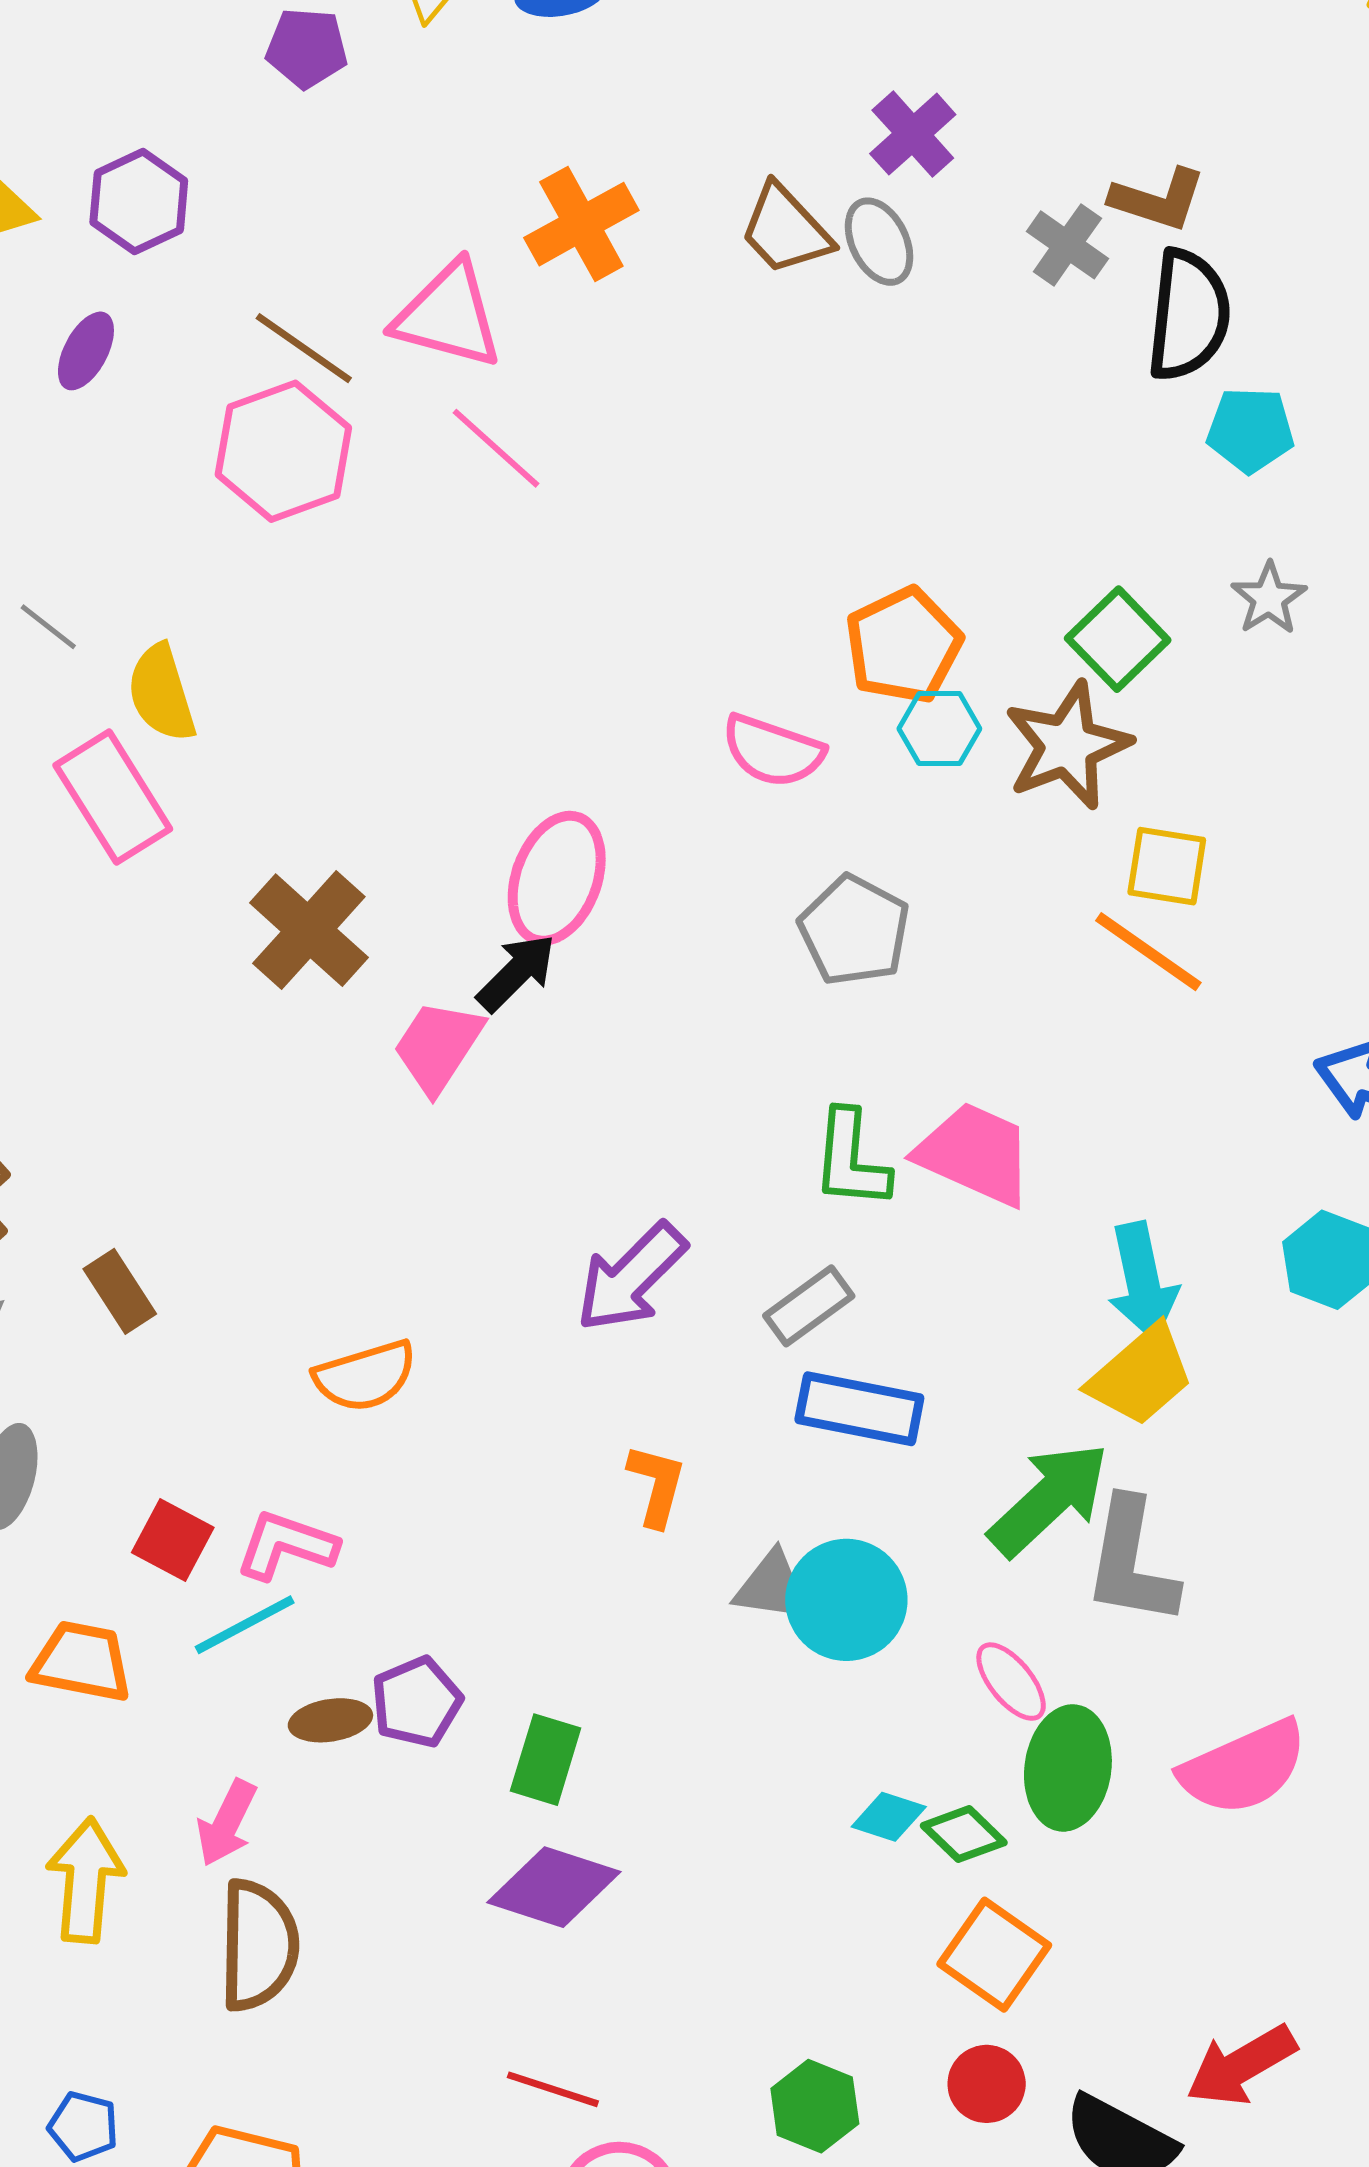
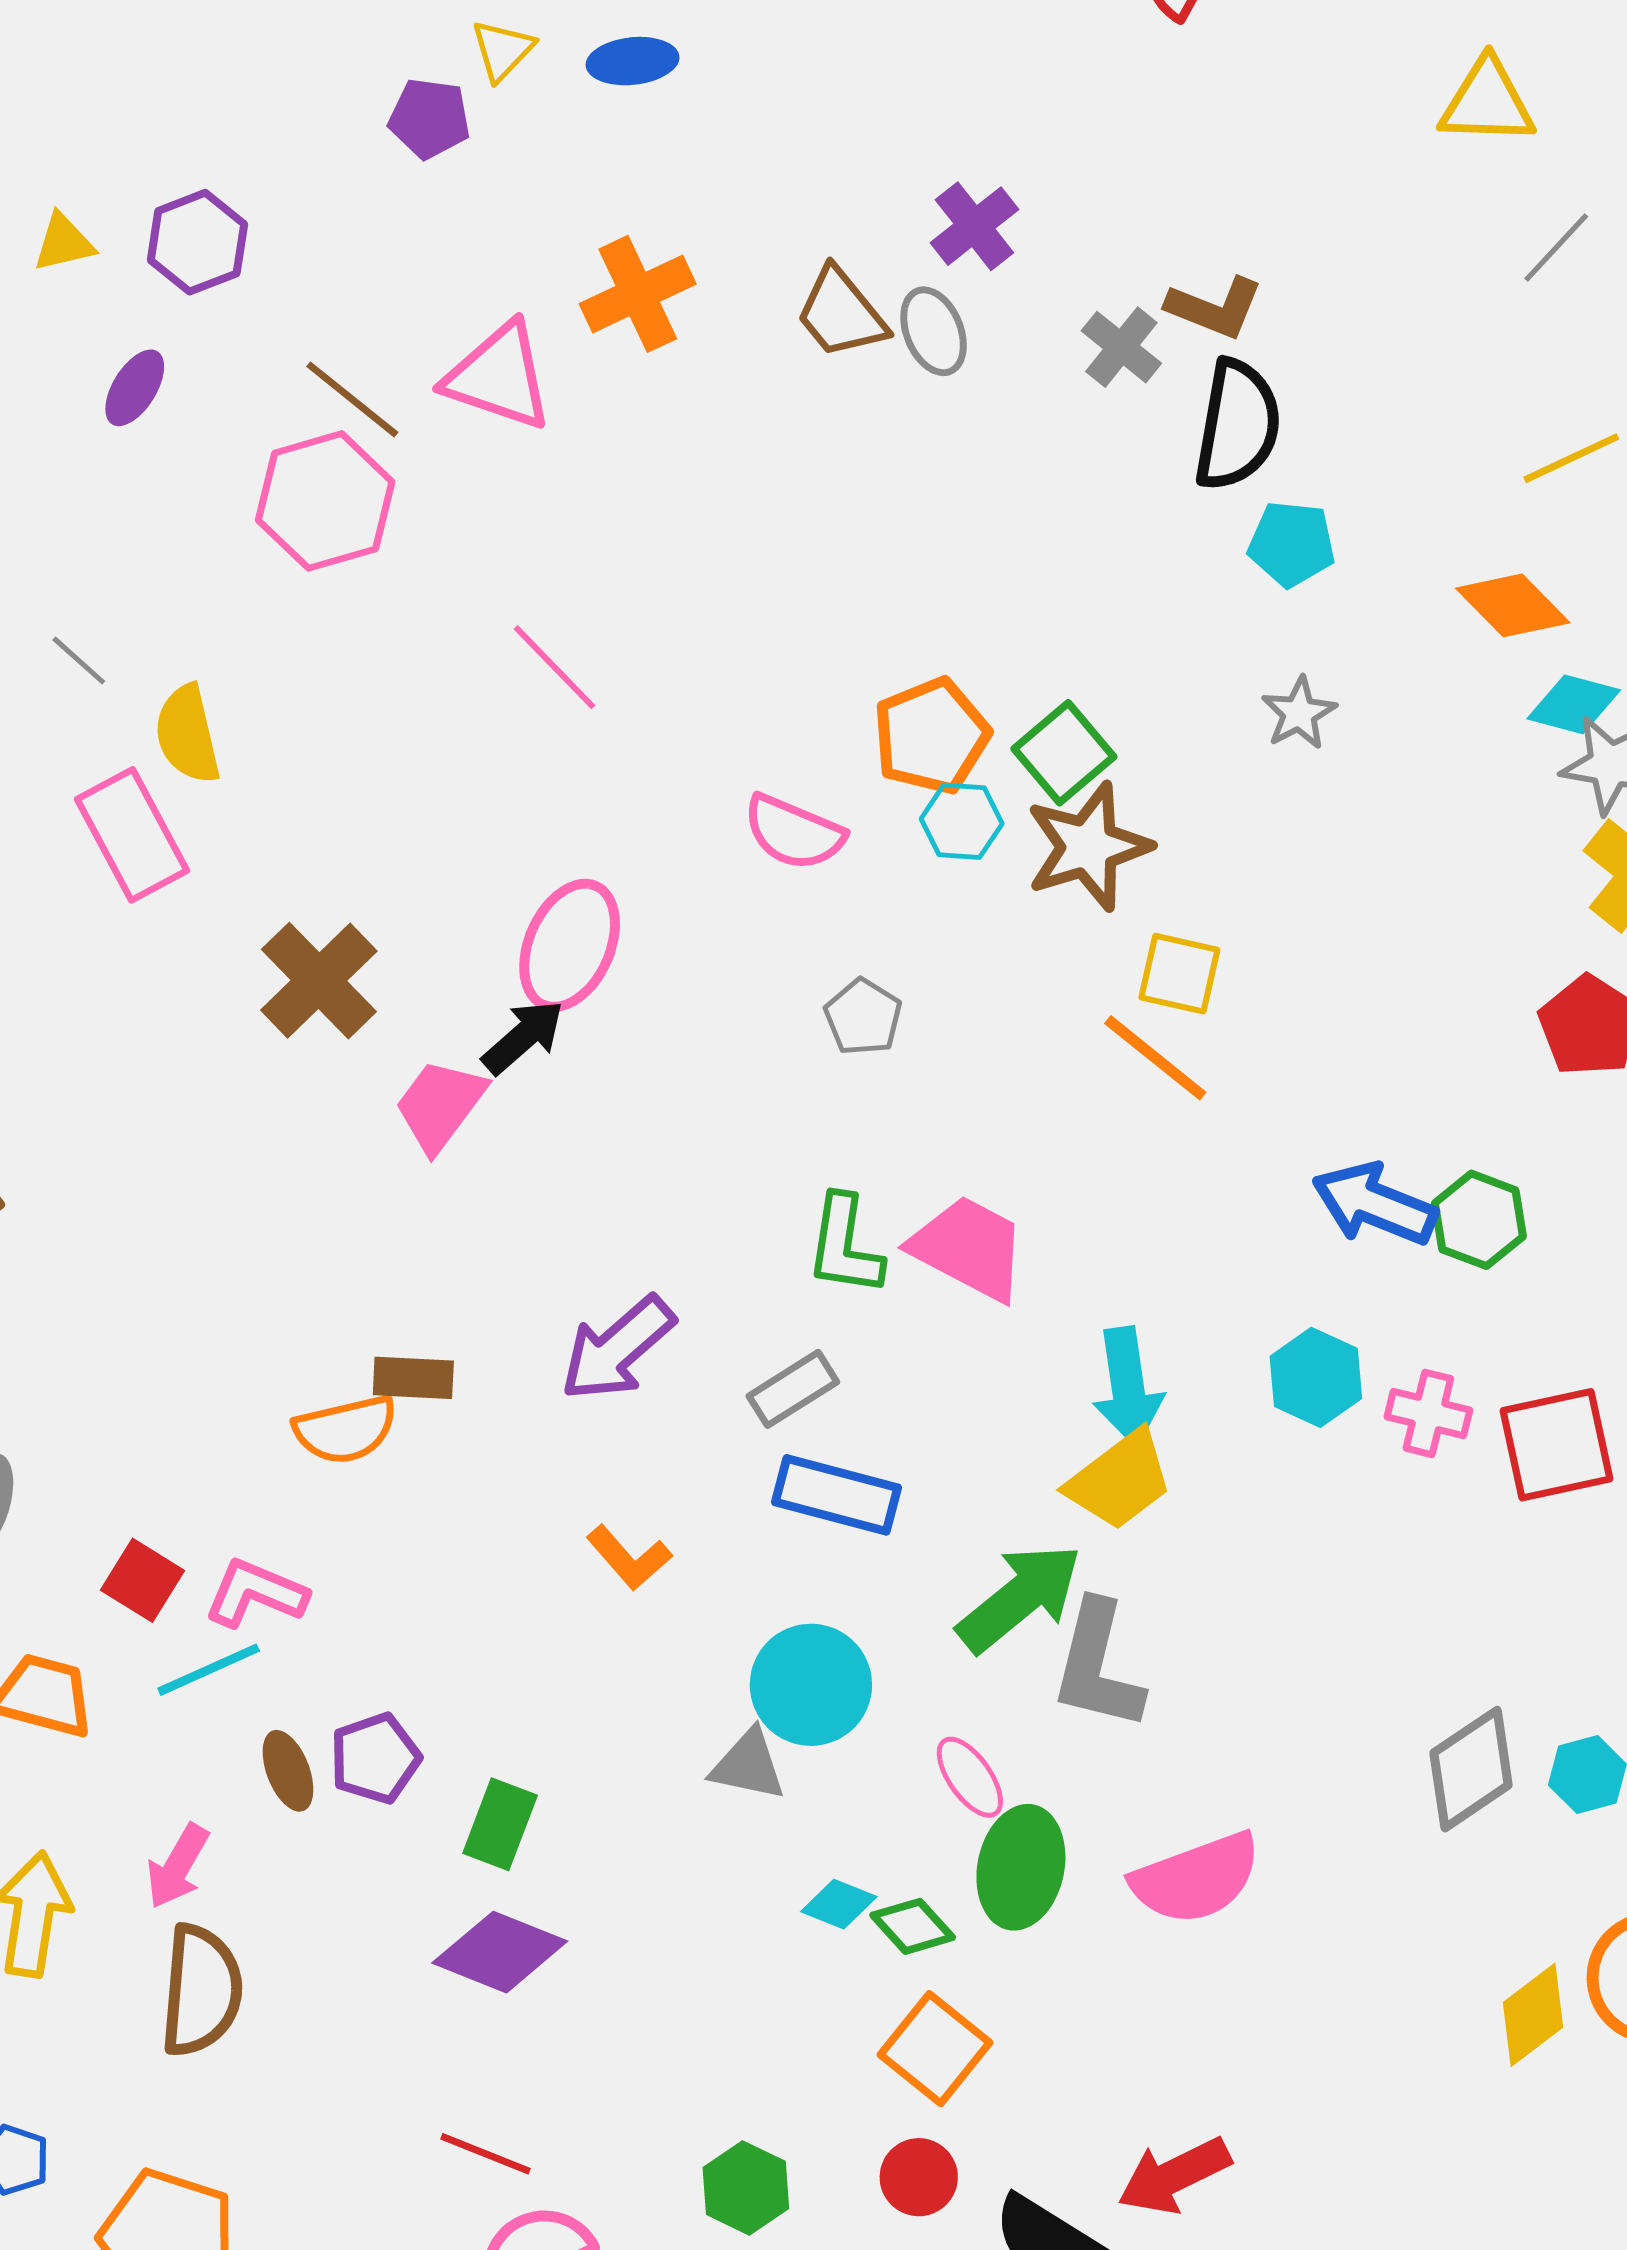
purple pentagon: (307, 48) -> (429, 118), moved
pink line: (496, 448) -> (554, 667), moved
green square: (1118, 639) -> (1064, 753), moved
gray pentagon: (854, 930) -> (863, 1017), size x0.7
brown rectangle: (120, 1291) -> (413, 1378), moved, turned -58
orange L-shape: (657, 1485) -> (629, 1558), turned 120
gray triangle: (772, 1587) -> (748, 1765), moved
brown ellipse: (330, 1720) -> (288, 1771), turned 74

